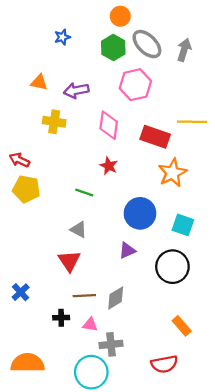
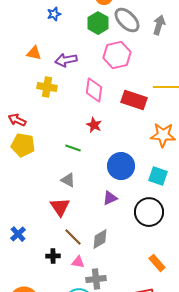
orange star: (172, 173) -> (163, 135), moved, turned 30
brown line: (84, 296) -> (73, 237), turned 48

